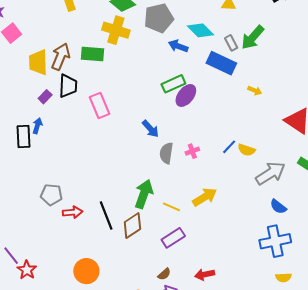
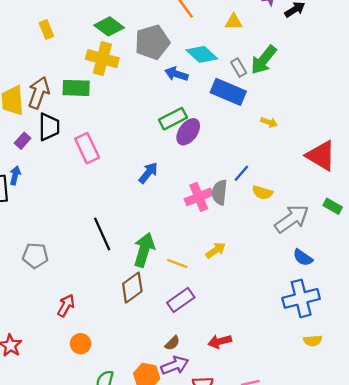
blue arrow: (150, 129) -> (148, 173), turned -96
blue line: (229, 147) -> (241, 173), moved
pink cross: (192, 151) -> (199, 197), size x1.6
gray semicircle: (166, 153) -> (219, 192), moved
yellow arrow: (205, 197) -> (216, 250), size x0.7
red arrow: (73, 212) -> (66, 305), moved, turned -54
black line: (106, 215) -> (102, 234), moved
orange circle: (86, 271) -> (81, 344), size x0.7

